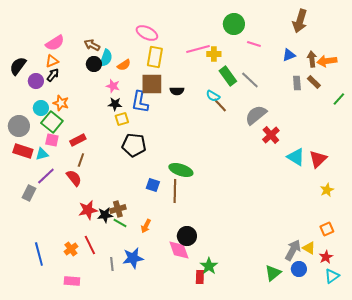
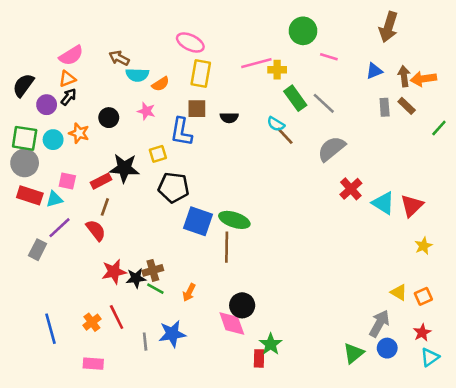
cyan semicircle: (106, 58) -> (137, 75), turned 72
black circle: (94, 64) -> (109, 118), moved
brown square: (152, 84) -> (197, 109), size x0.7
black star: (115, 104) -> (124, 168), moved, size x1.6
green square: (52, 122) -> (25, 138), moved, turned -30
red cross: (271, 135) -> (351, 189), moved
blue square: (153, 185) -> (198, 221), moved, size x1.6
yellow triangle: (309, 248) -> (399, 292), moved

